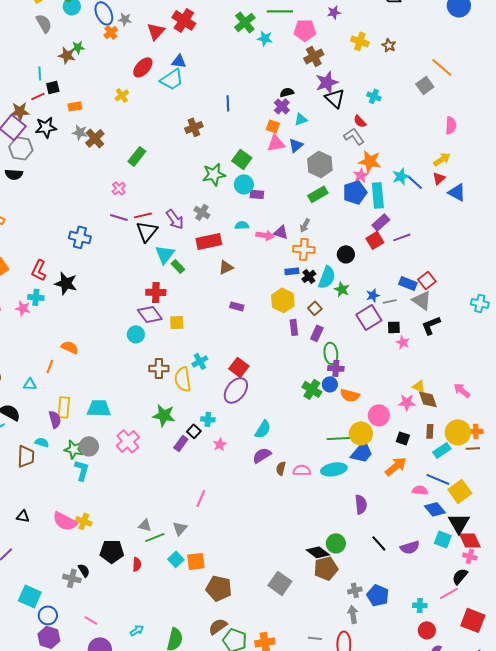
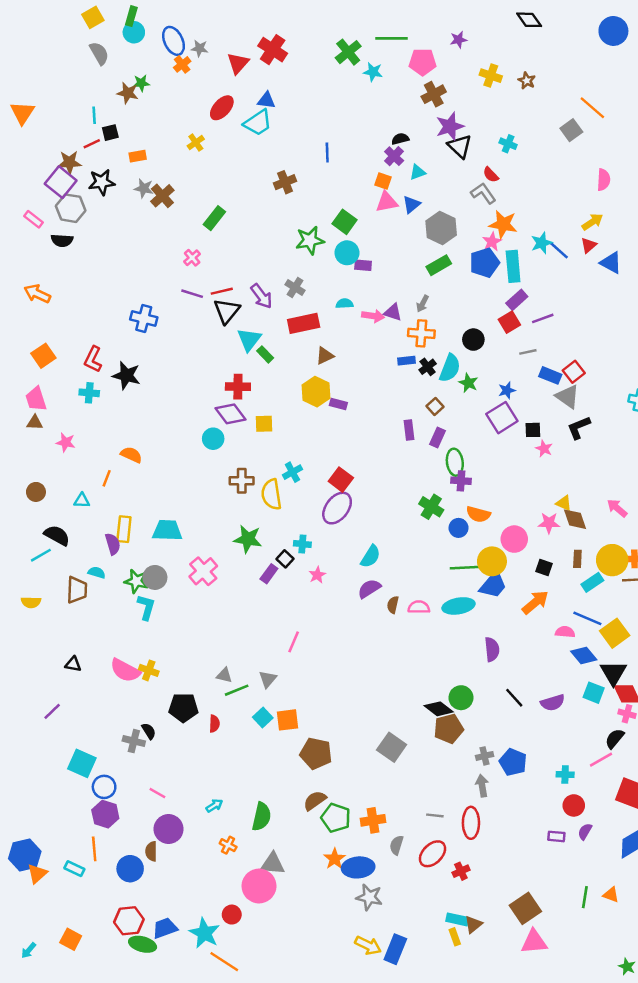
yellow hexagon: (283, 300) -> (316, 392), moved
gray line: (390, 301) -> (528, 352), moved
pink star: (23, 308) -> (66, 442), moved
blue circle: (330, 384) -> (459, 528), moved

